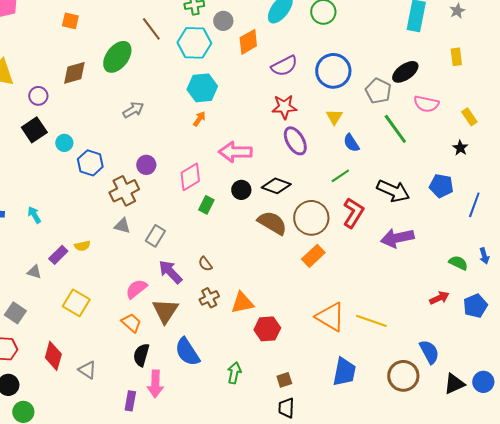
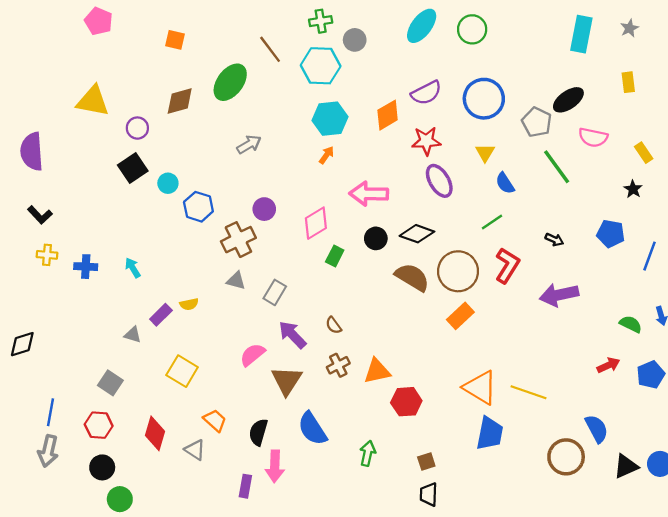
orange diamond: (248, 42) -> (388, 115), moved
black arrow: (393, 191) -> (554, 240), size x0.5
orange trapezoid: (131, 323) -> (215, 420), moved
blue trapezoid: (344, 372) -> (490, 433), moved

